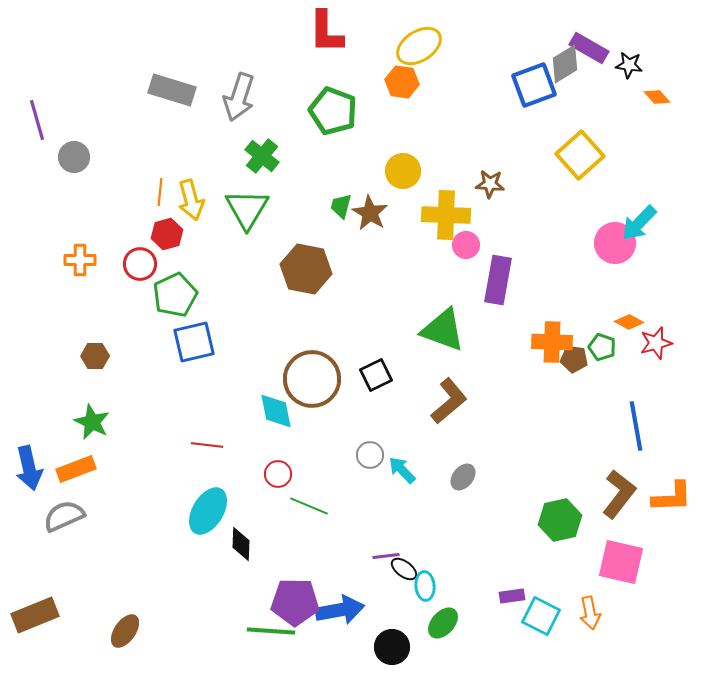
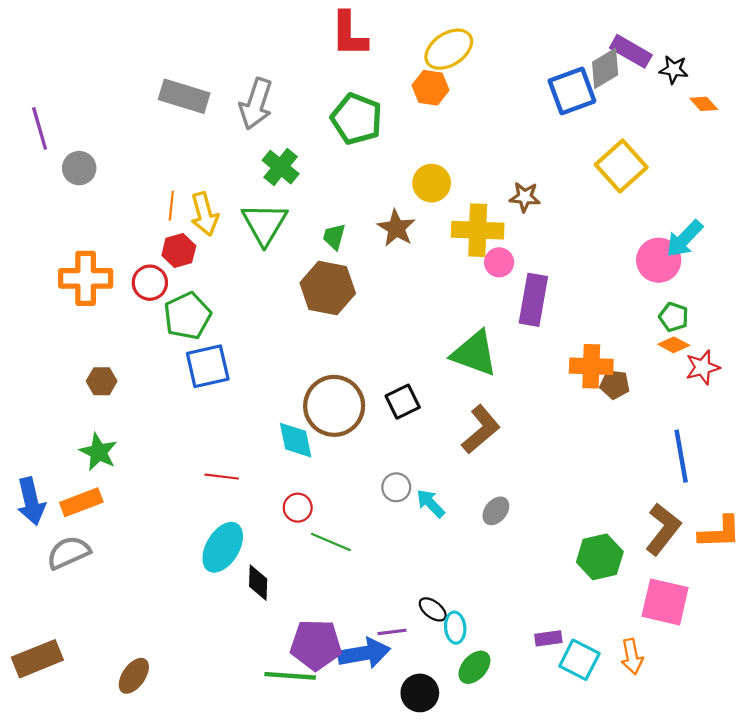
green trapezoid: (341, 206) -> (334, 237), moved
orange cross: (80, 260) -> (86, 278), size x1.6
green pentagon: (602, 347) -> (674, 317), moved
purple line: (386, 556) -> (392, 632), moved

